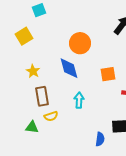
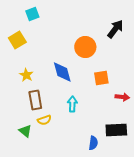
orange circle: (80, 43) -> (85, 47), moved
green triangle: (32, 127) -> (25, 131), turned 32

